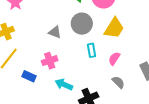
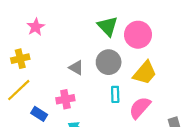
pink semicircle: (114, 59) -> (140, 108), size x1.5

